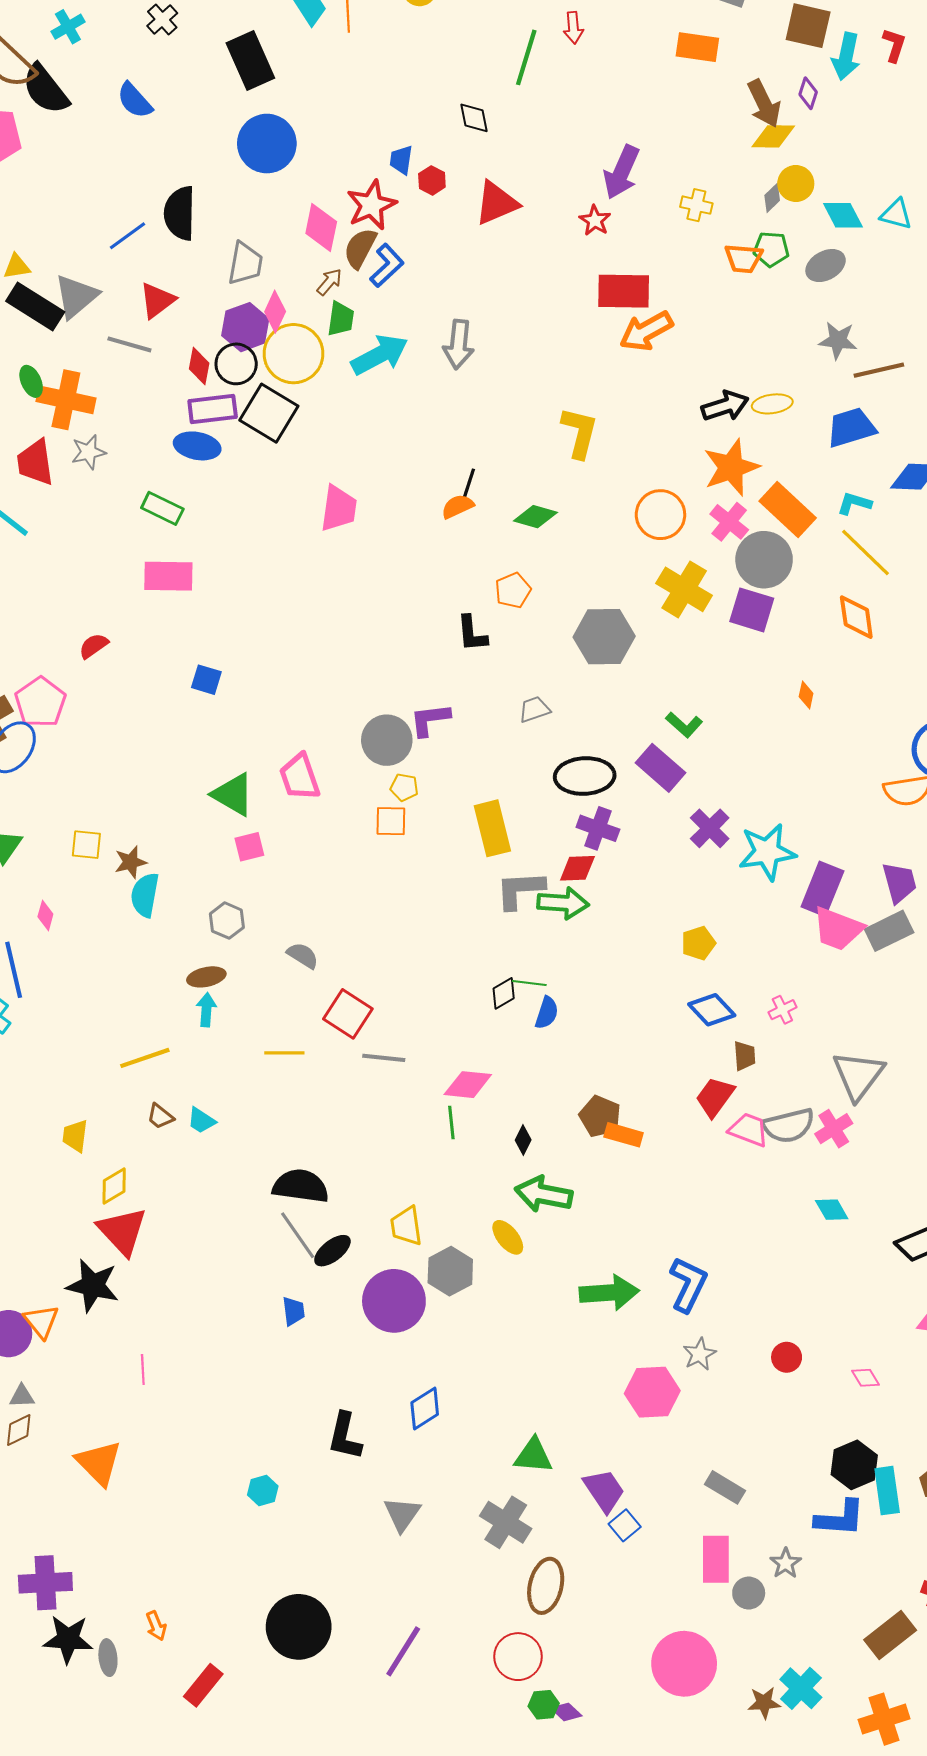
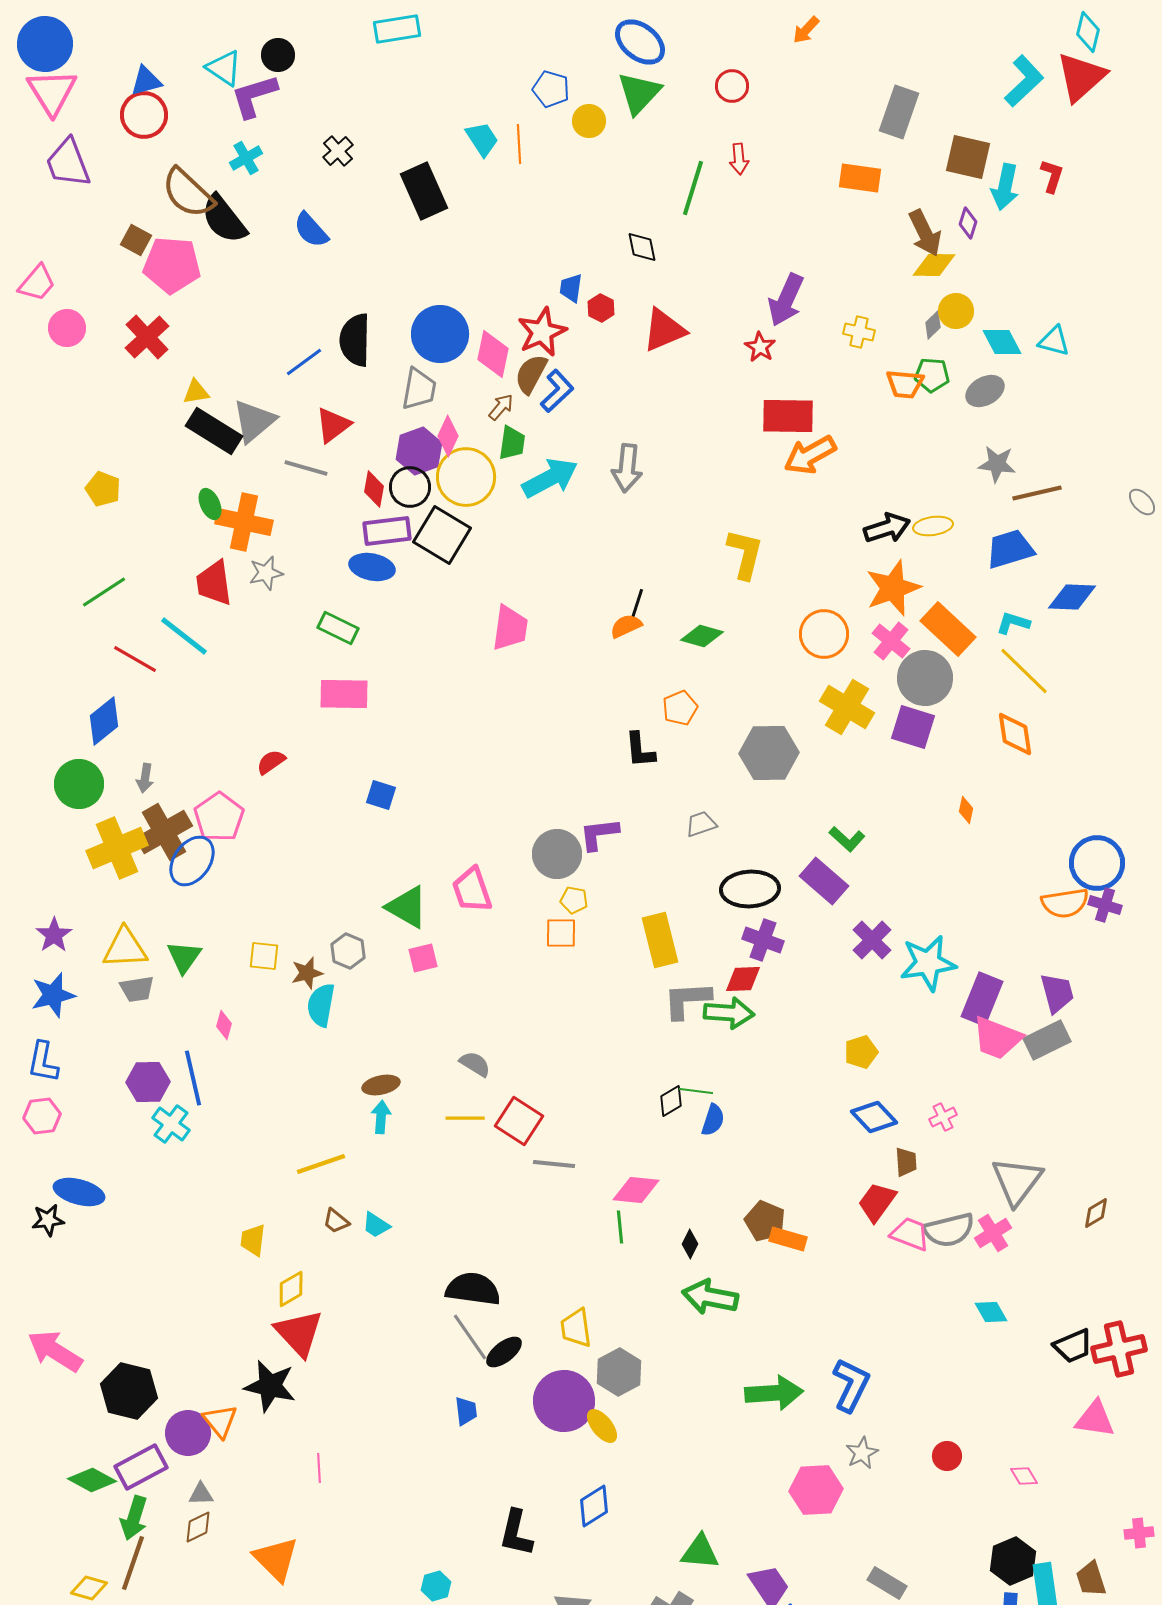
blue circle: (267, 144) -> (440, 334), moved
gray hexagon: (227, 921) -> (348, 951), moved
yellow line: (284, 1053) -> (465, 1118), moved
yellow ellipse: (508, 1237) -> (602, 1426), moved

